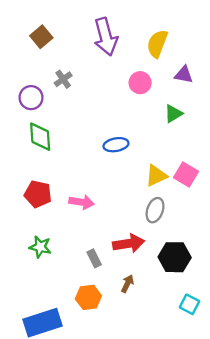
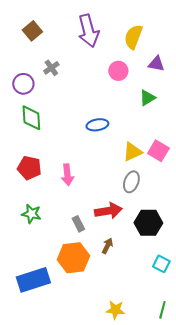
pink arrow: (82, 202) -> (67, 175), turned 75
orange hexagon: (88, 297) -> (73, 258), size x1.4

